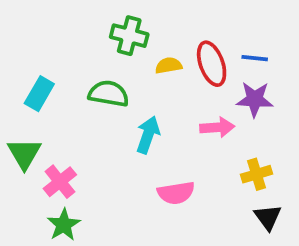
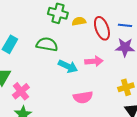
yellow semicircle: (169, 66) -> (79, 21), moved
pink arrow: (217, 127) -> (94, 61), moved
cyan arrow: (148, 135) -> (68, 66), turned 96

